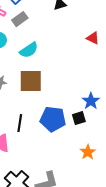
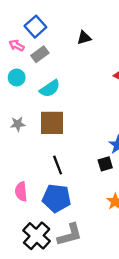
blue pentagon: (53, 119) -> (56, 198), moved
black line: (20, 123) -> (58, 165), moved, turned -30

